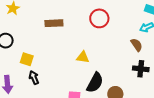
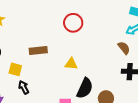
red circle: (99, 18) -> (73, 23), moved
brown rectangle: (54, 23) -> (38, 51), moved

